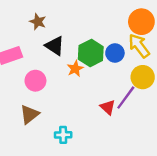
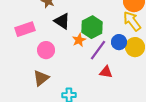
blue circle: (115, 53) -> (119, 42), moved
purple line: (126, 98) -> (98, 50), moved
red triangle: (108, 107) -> (106, 72), turned -32

